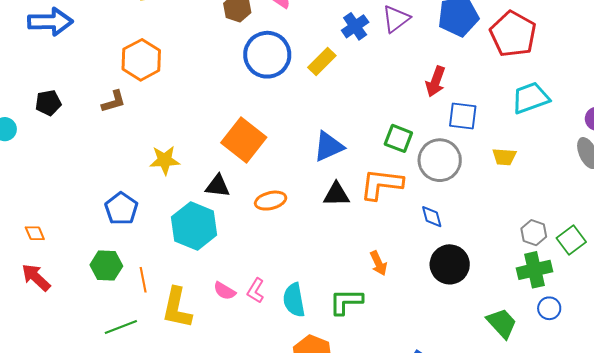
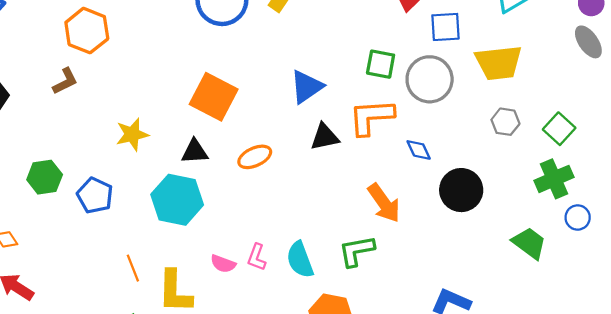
yellow trapezoid: (504, 157) -> (499, 63), size x1.8
blue diamond: (432, 217) -> (419, 150), moved
gray hexagon: (534, 233) -> (505, 122), moved
green square: (571, 240) -> (559, 129), moved
orange arrow: (379, 263) -> (384, 203), size x1.5
green hexagon: (106, 266) -> (45, 177), moved

